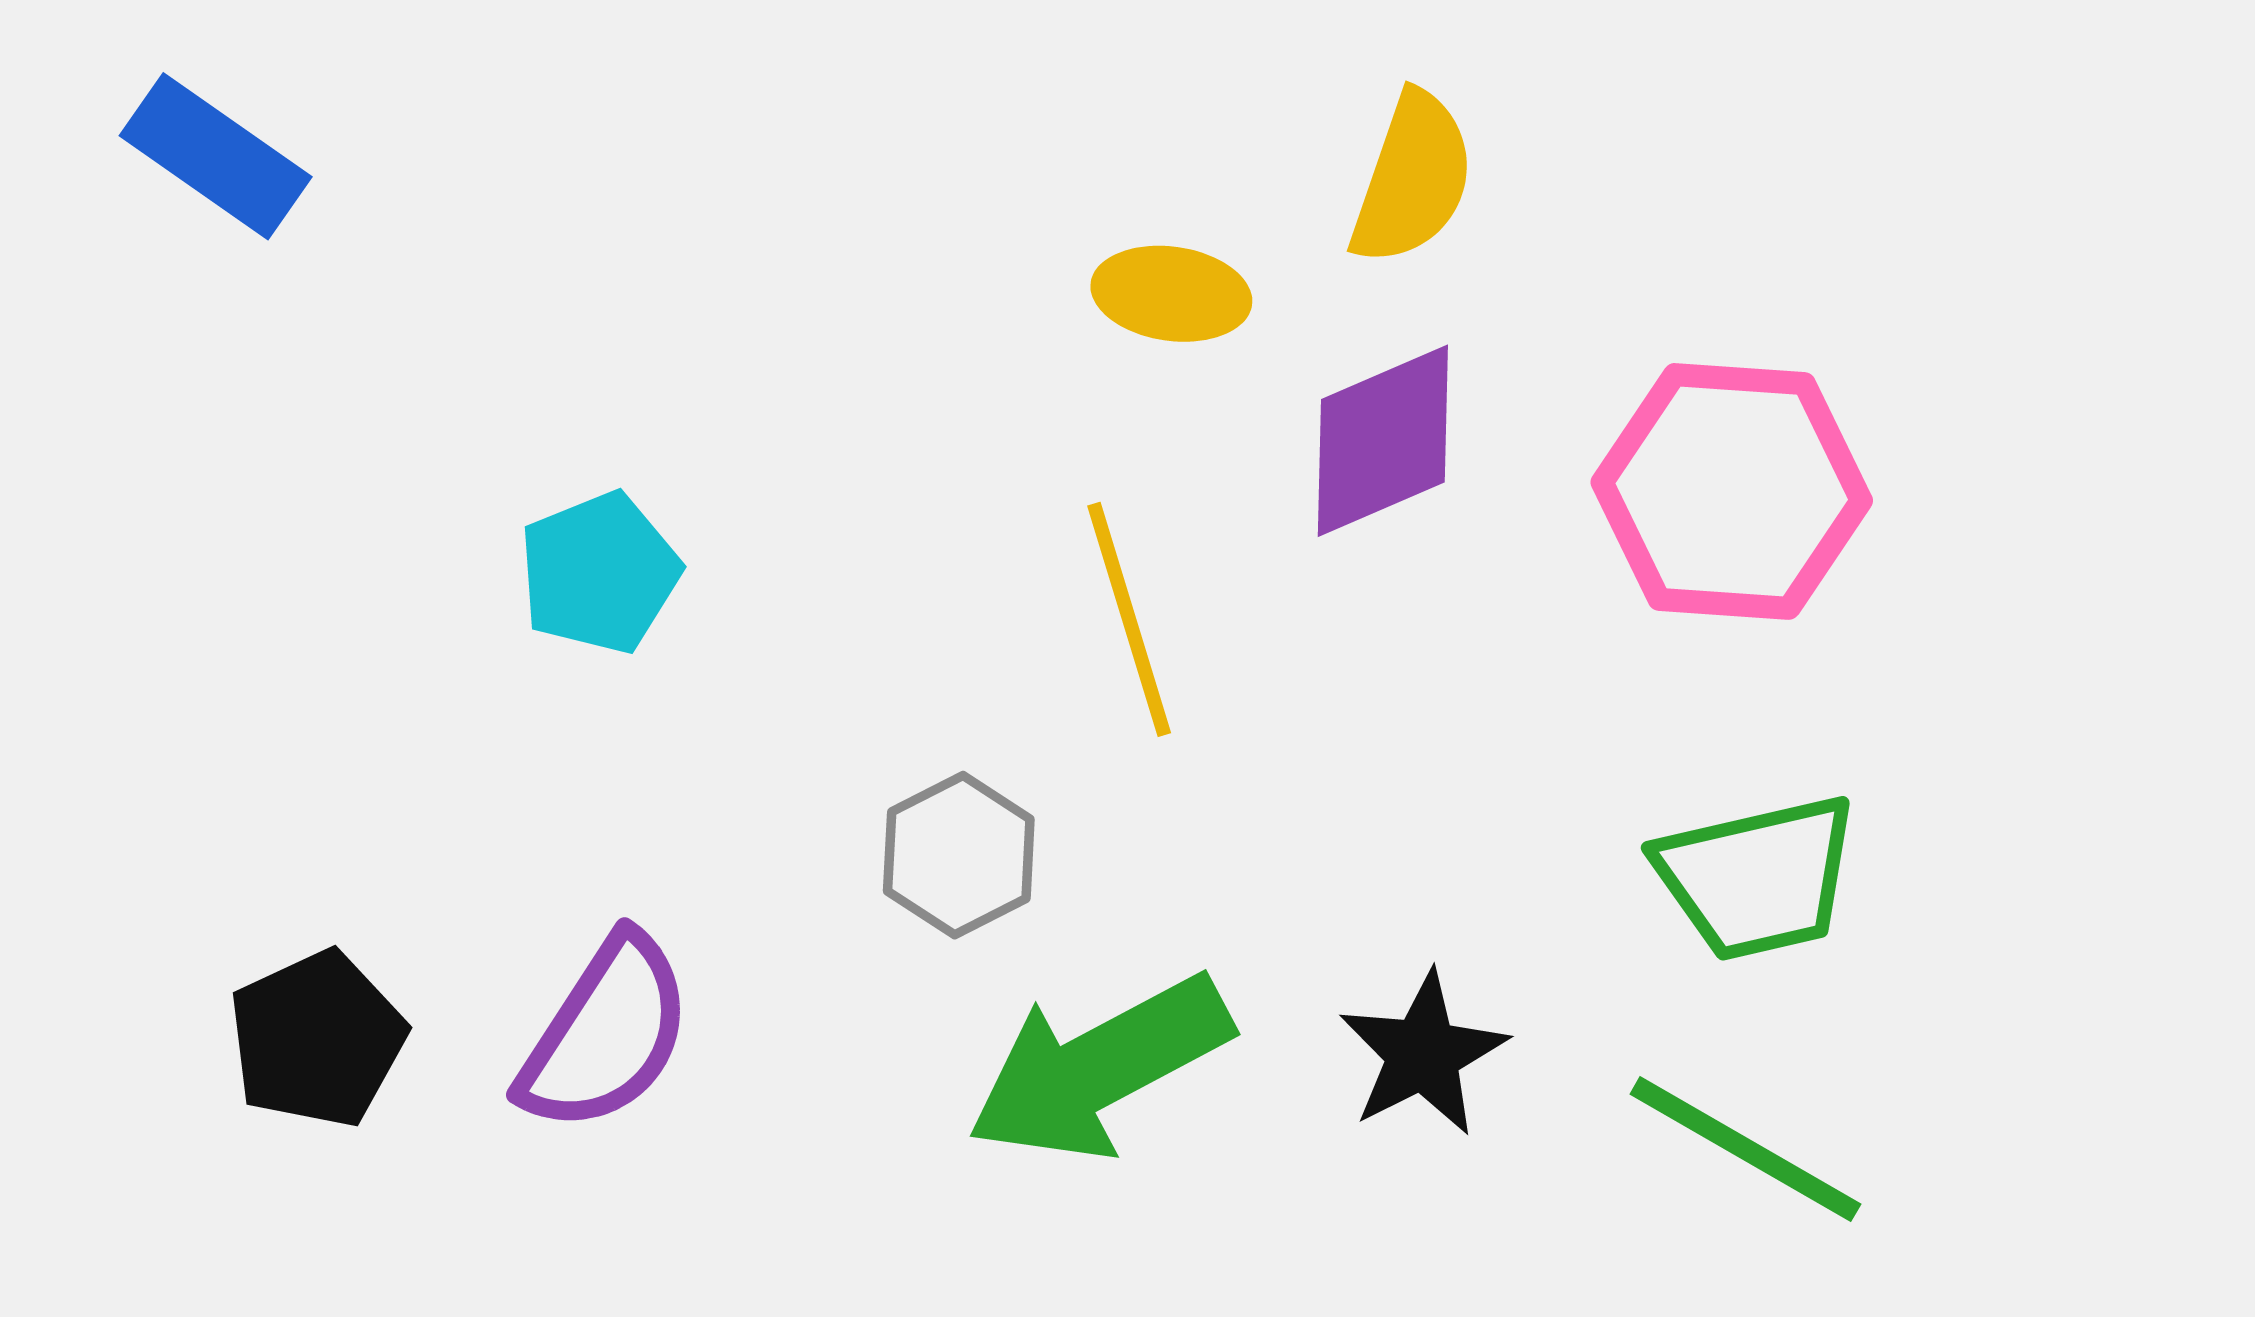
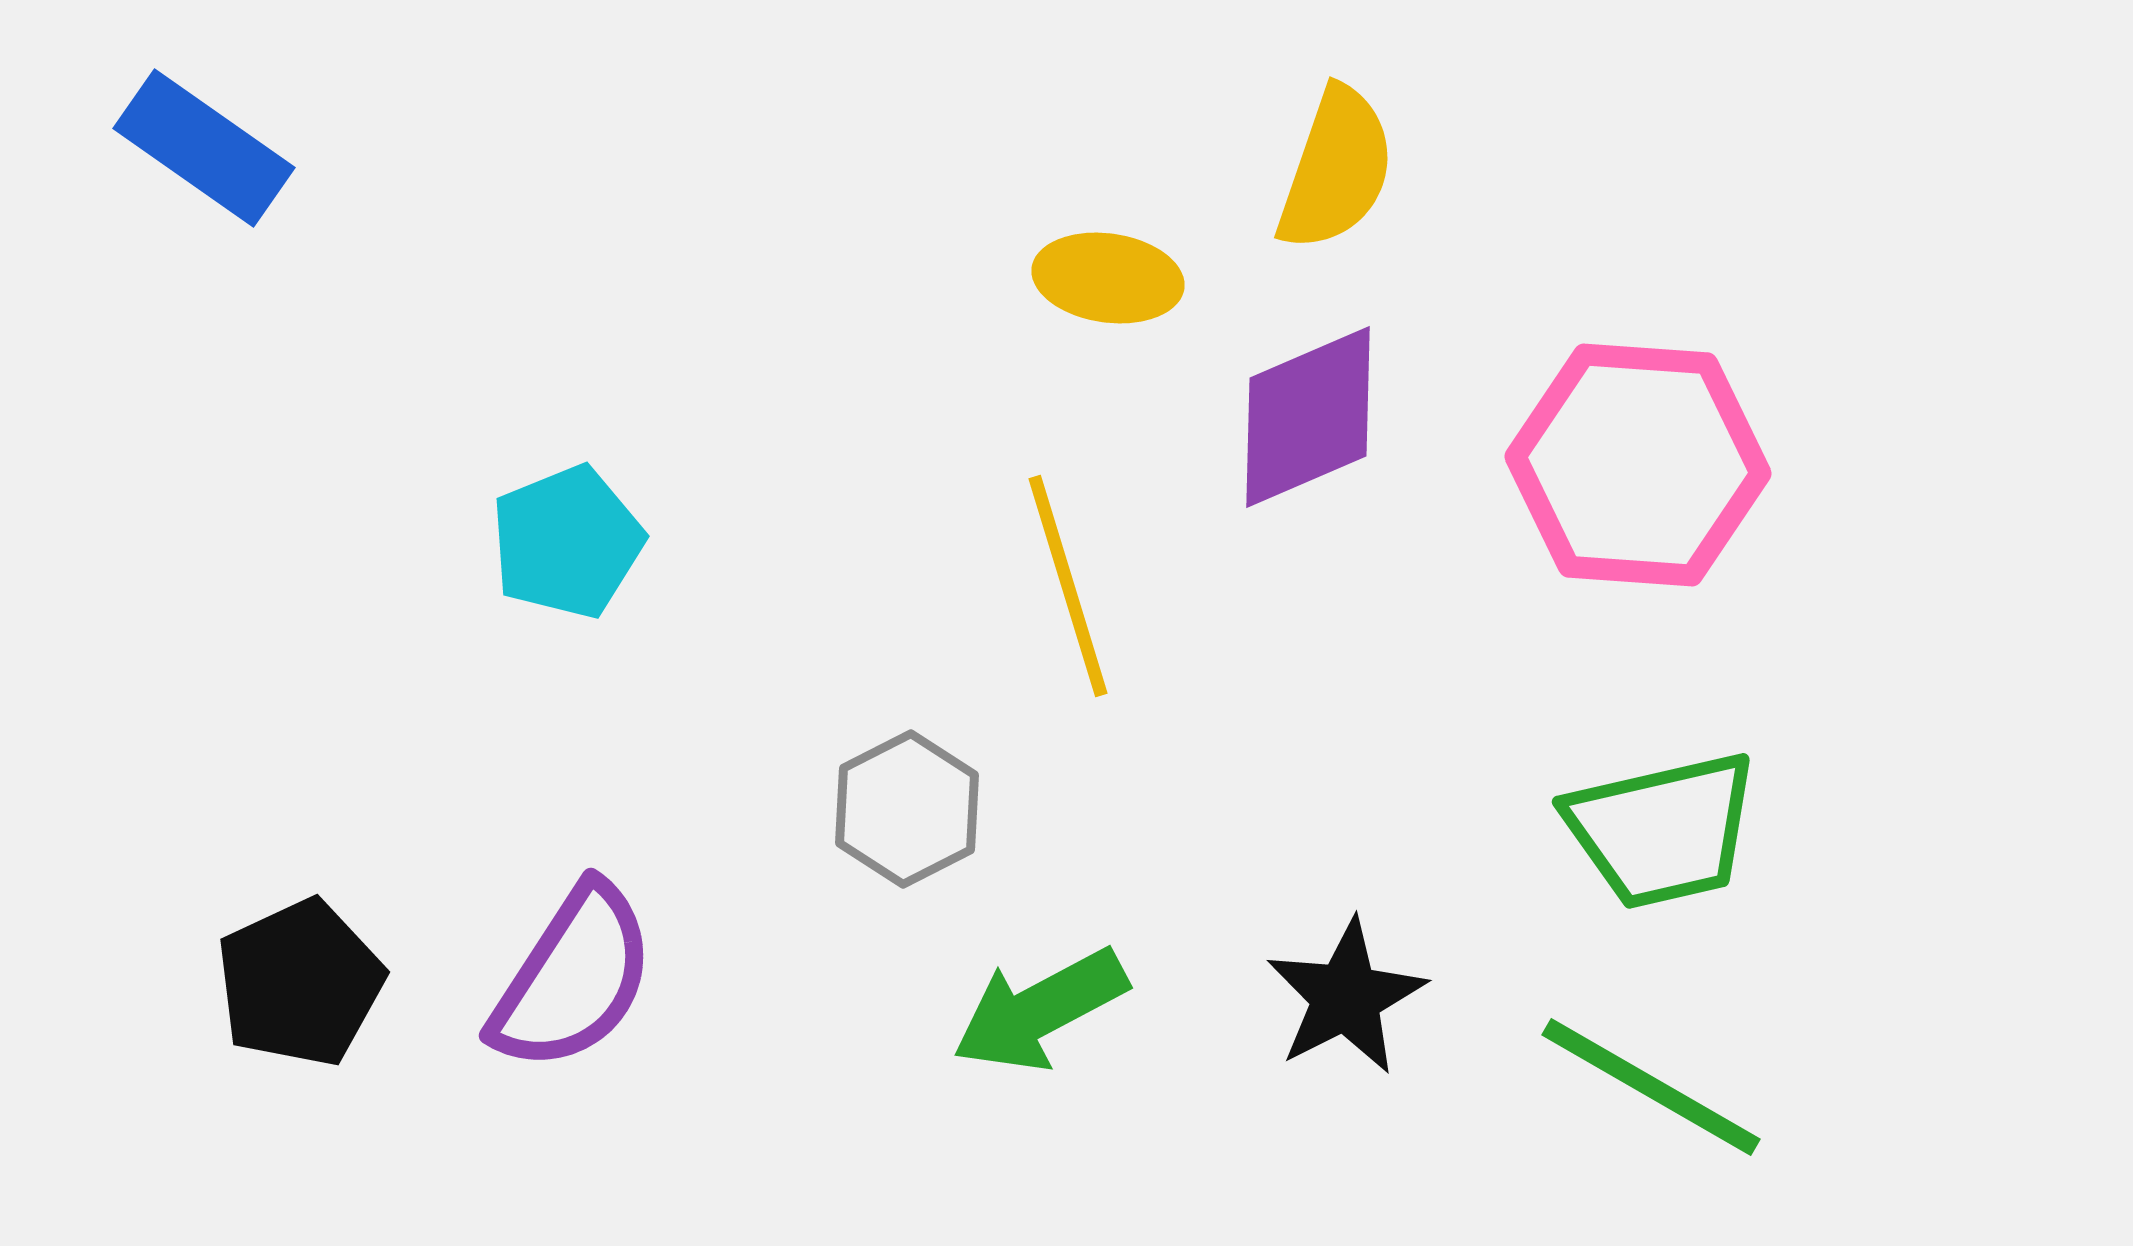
green arrow: (1099, 1068) -> (1040, 1010), size x0.7

